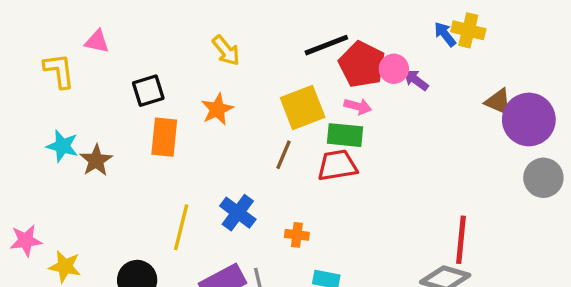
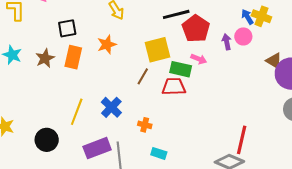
pink circle: (394, 69) -> (243, 36), moved
purple arrow: (416, 80) -> (227, 42), turned 35
pink arrow: (358, 106) -> (199, 59), moved
brown star: (96, 160) -> (45, 58), moved

